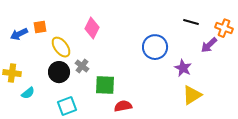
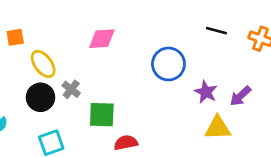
pink diamond: (92, 28) -> (102, 39), moved, turned 60
purple arrow: (209, 45) -> (240, 96), moved
yellow triangle: (192, 95) -> (218, 128), turned 30

